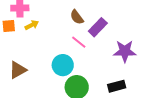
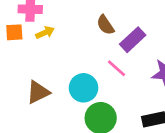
pink line: (79, 42) -> (116, 68), moved
brown triangle: (18, 70) -> (38, 92), moved

